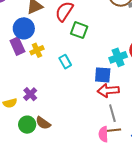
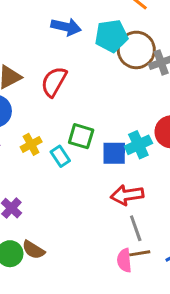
green square: (79, 30) -> (81, 136), moved
yellow cross: (37, 50) -> (31, 144), moved
blue square: (103, 75) -> (114, 153), moved

